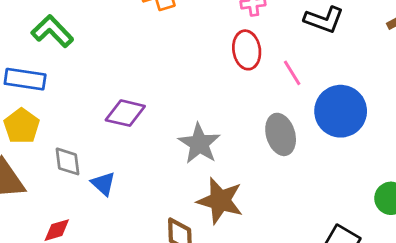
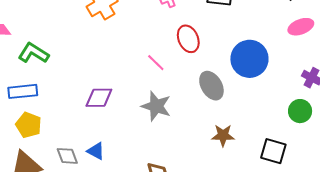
red ellipse: (247, 50) -> (188, 39), moved
pink line: (292, 73) -> (156, 63), moved
gray diamond: (67, 161) -> (67, 156), moved
brown star: (220, 201) -> (223, 135), moved, size x0.7

